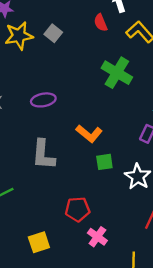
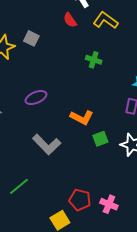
green cross: (117, 73) -> (94, 60), size x0.6
gray L-shape: (43, 155) -> (47, 144), turned -36
red pentagon: (77, 209) -> (80, 200), moved, turned 30

